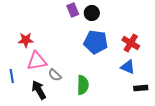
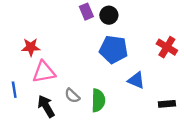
red cross: (131, 43) -> (167, 47), moved
blue triangle: (128, 67) -> (136, 80), moved
gray semicircle: (55, 75) -> (72, 96), moved

